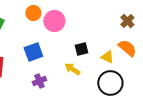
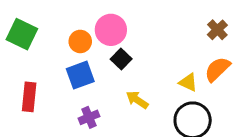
orange circle: (33, 13) -> (80, 41), moved
orange semicircle: (127, 48) -> (217, 69), turned -84
black square: (81, 49) -> (121, 59), moved, turned -32

